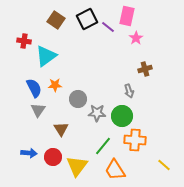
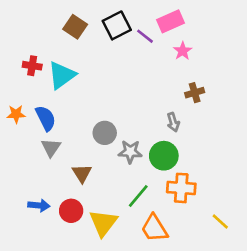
pink rectangle: (127, 16) -> (171, 21), turned 54
red cross: (24, 41) -> (32, 66), moved
orange star: (55, 85) -> (16, 114), moved

